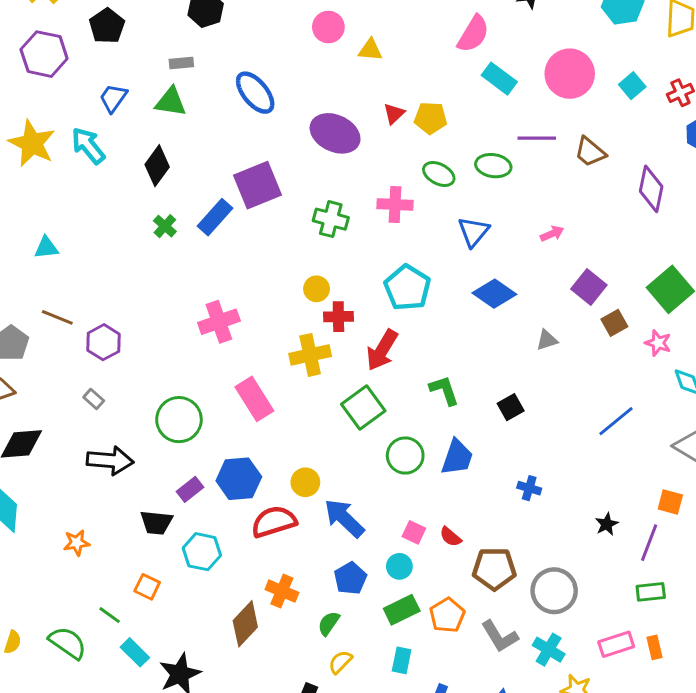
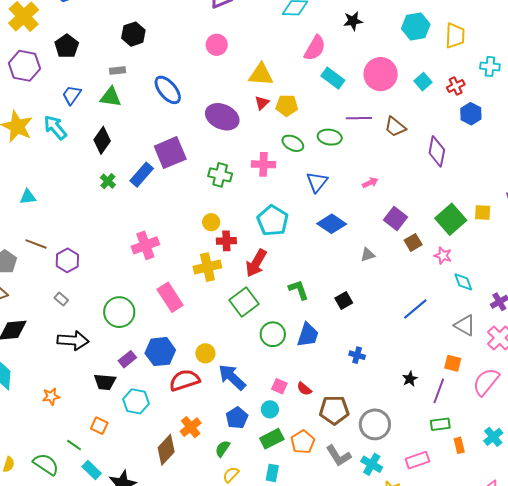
yellow triangle: (370, 50) -> (261, 75), moved, size x1.5
orange cross: (282, 591) -> (191, 427), turned 30
orange rectangle: (654, 647) -> (459, 445), moved

